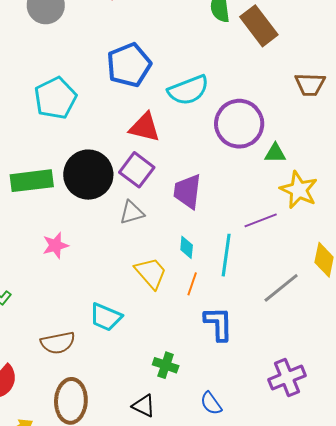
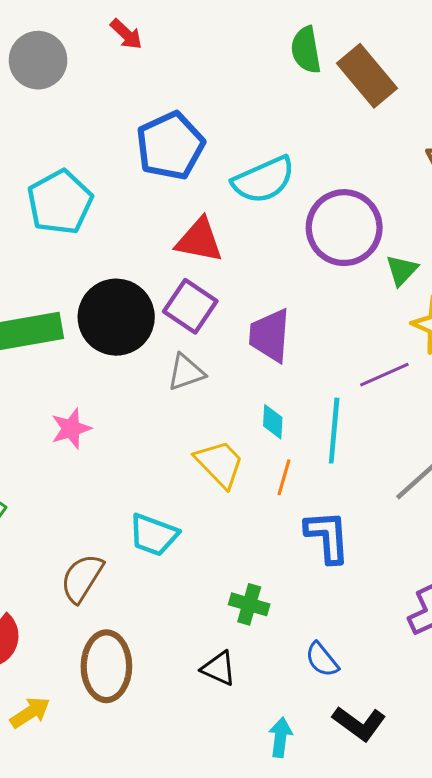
green triangle: (275, 153) -> (402, 270), turned -45
brown semicircle: (58, 343) -> (82, 578), turned 136

